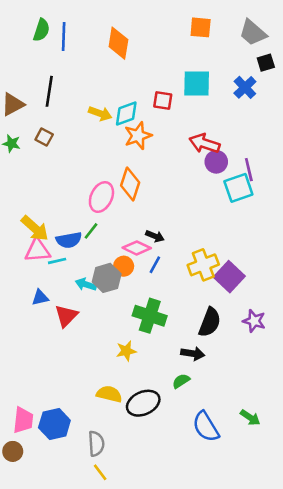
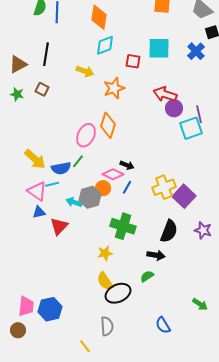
cyan diamond: (126, 114) -> (105, 45), moved
pink triangle: (38, 251) -> (37, 191), moved, turned 40
yellow semicircle: (109, 394) -> (105, 281), moved, turned -138
blue semicircle: (206, 427) -> (163, 325), moved, size x0.7
gray semicircle: (96, 444) -> (107, 326), moved

